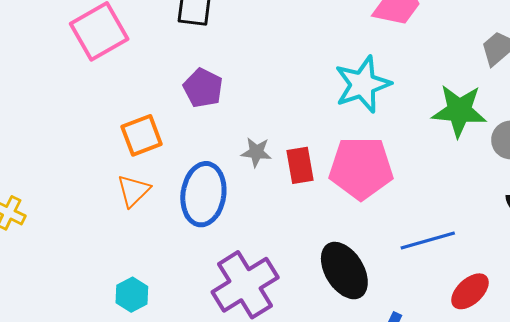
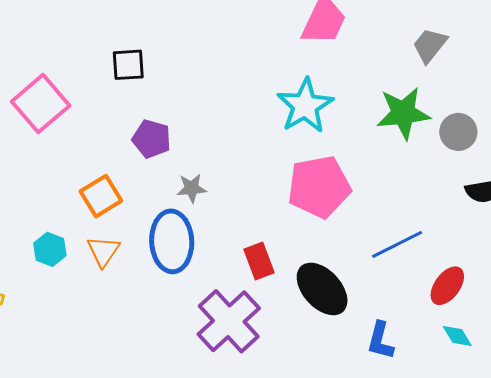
gray star: (256, 152) -> (192, 188), moved
red rectangle: (300, 165) -> (259, 261), moved
cyan hexagon: (132, 295) -> (50, 249), moved

